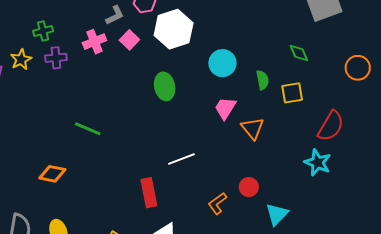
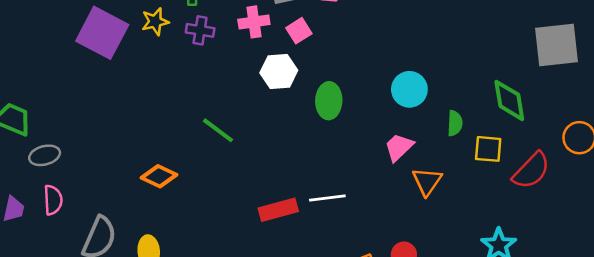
white hexagon: (174, 29) -> (279, 71), moved, size x0.7
green diamond: (299, 53) -> (509, 100), size x1.6
red semicircle: (331, 126) -> (531, 171), moved
red rectangle: (149, 193) -> (278, 210), moved, turned 72

